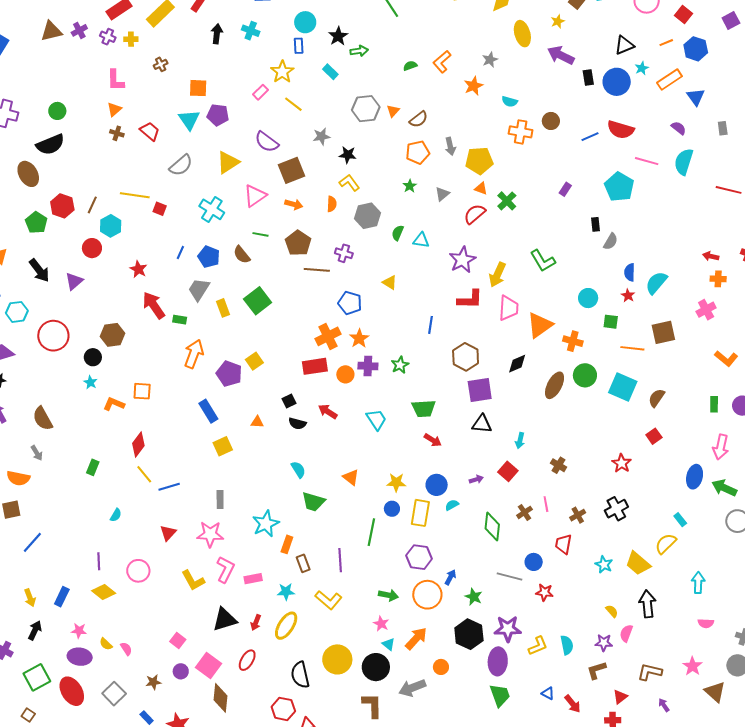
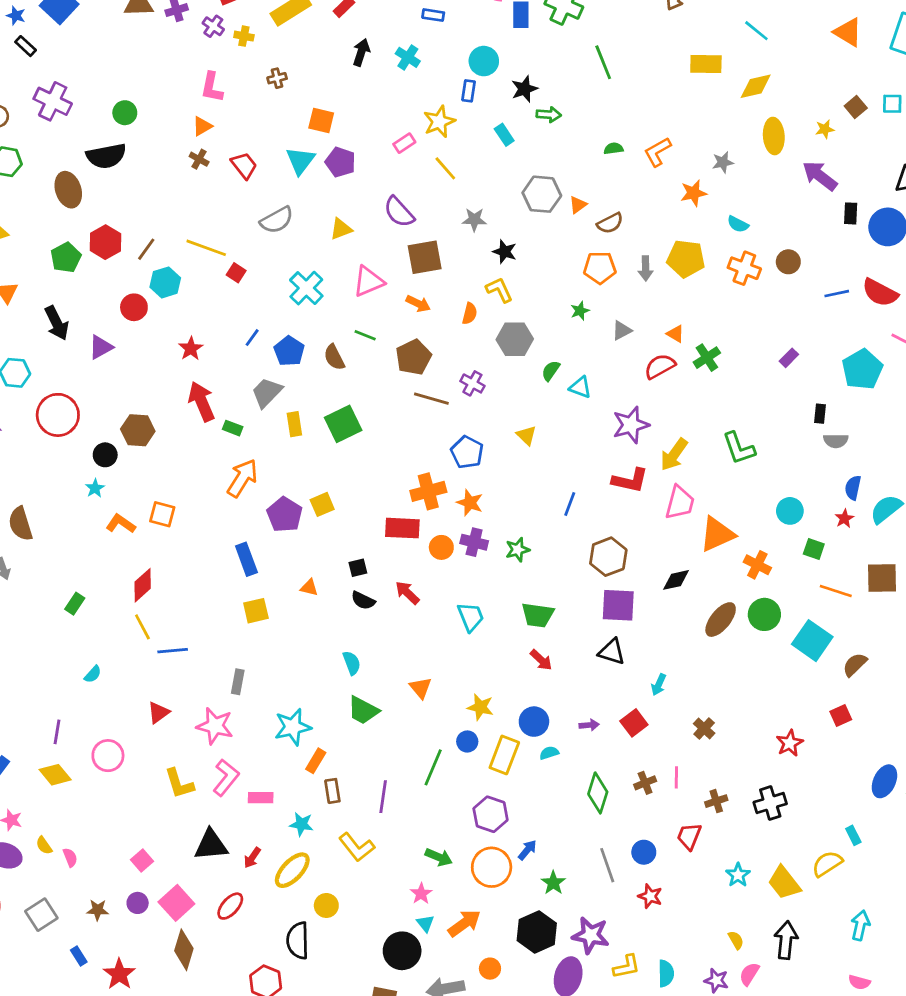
yellow pentagon: (479, 161) -> (686, 259), moved
yellow triangle: (228, 162) -> (341, 229), size x0.7
gray semicircle: (611, 241) -> (836, 441), turned 48
orange star: (359, 338) -> (470, 503), turned -30
gray line: (509, 577) -> (607, 865), turned 45
yellow circle: (337, 659) -> (326, 905), moved, size x0.6

